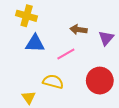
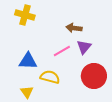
purple triangle: (106, 38) -> (84, 47), moved
blue triangle: (35, 43) -> (28, 61), moved

